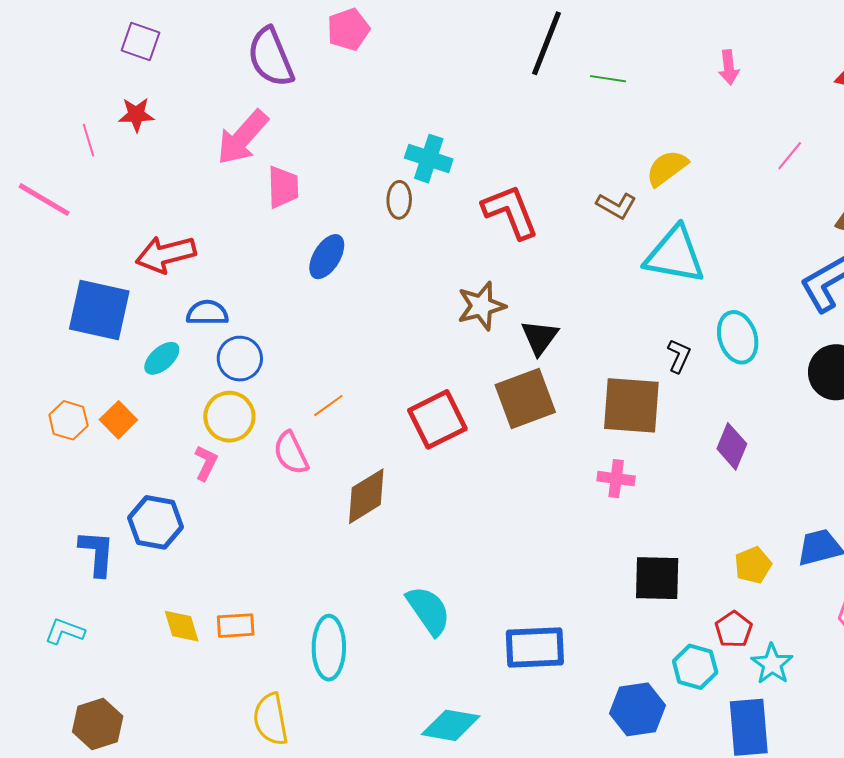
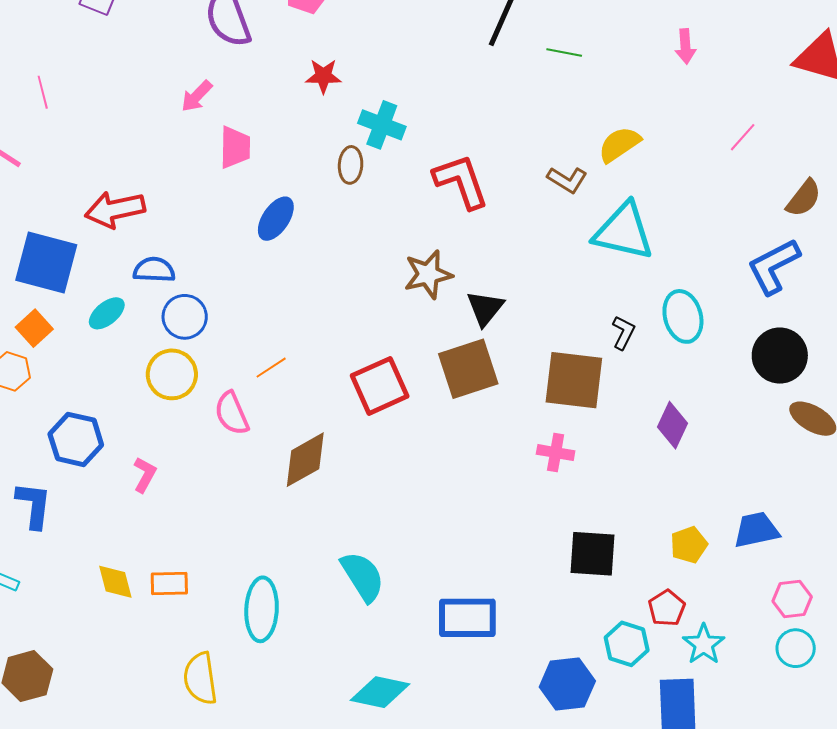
red star: (136, 115) -> (323, 76), moved
pink arrow: (243, 137) -> (197, 96), size x0.6
orange square: (118, 420) -> (34, 328), moved
pink L-shape: (206, 463) -> (145, 475), moved
blue hexagon: (156, 522) -> (76, 439), moved

